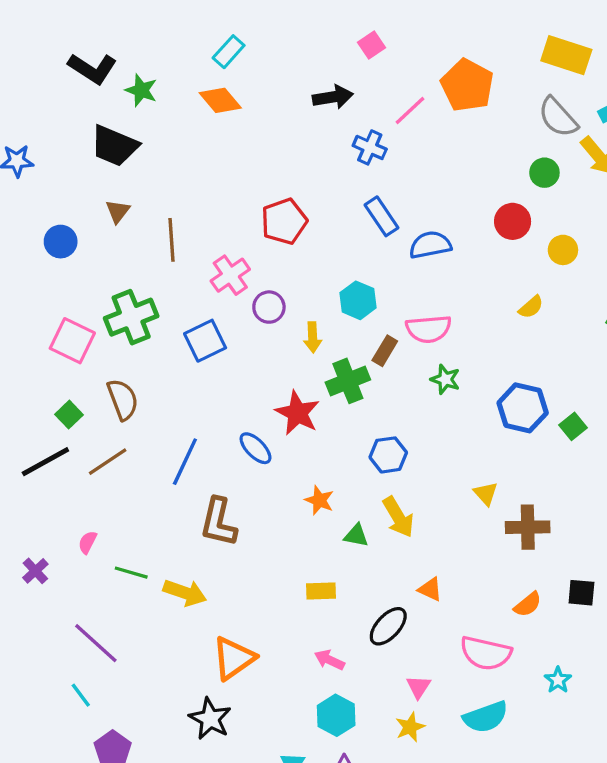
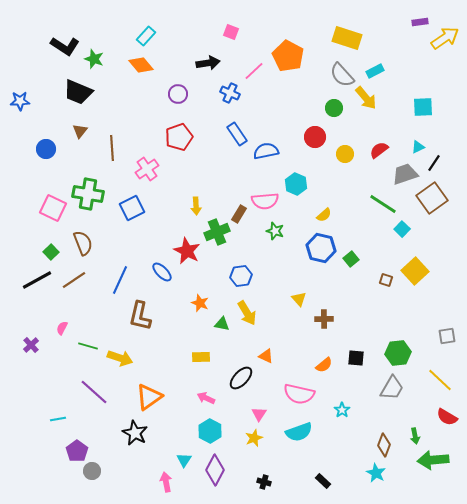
pink square: (371, 45) -> (231, 32), turned -35
cyan hexagon: (358, 300) -> (296, 184), moved
purple circle: (269, 307) -> (178, 94), moved
yellow semicircle: (531, 307) -> (324, 215), moved
green cross: (131, 317) -> (88, 194), turned 32
brown cross: (528, 527) -> (324, 319), size x0.7
purple line: (96, 643) -> (94, 392), moved
cyan line: (81, 695) -> (58, 419), turned -63

